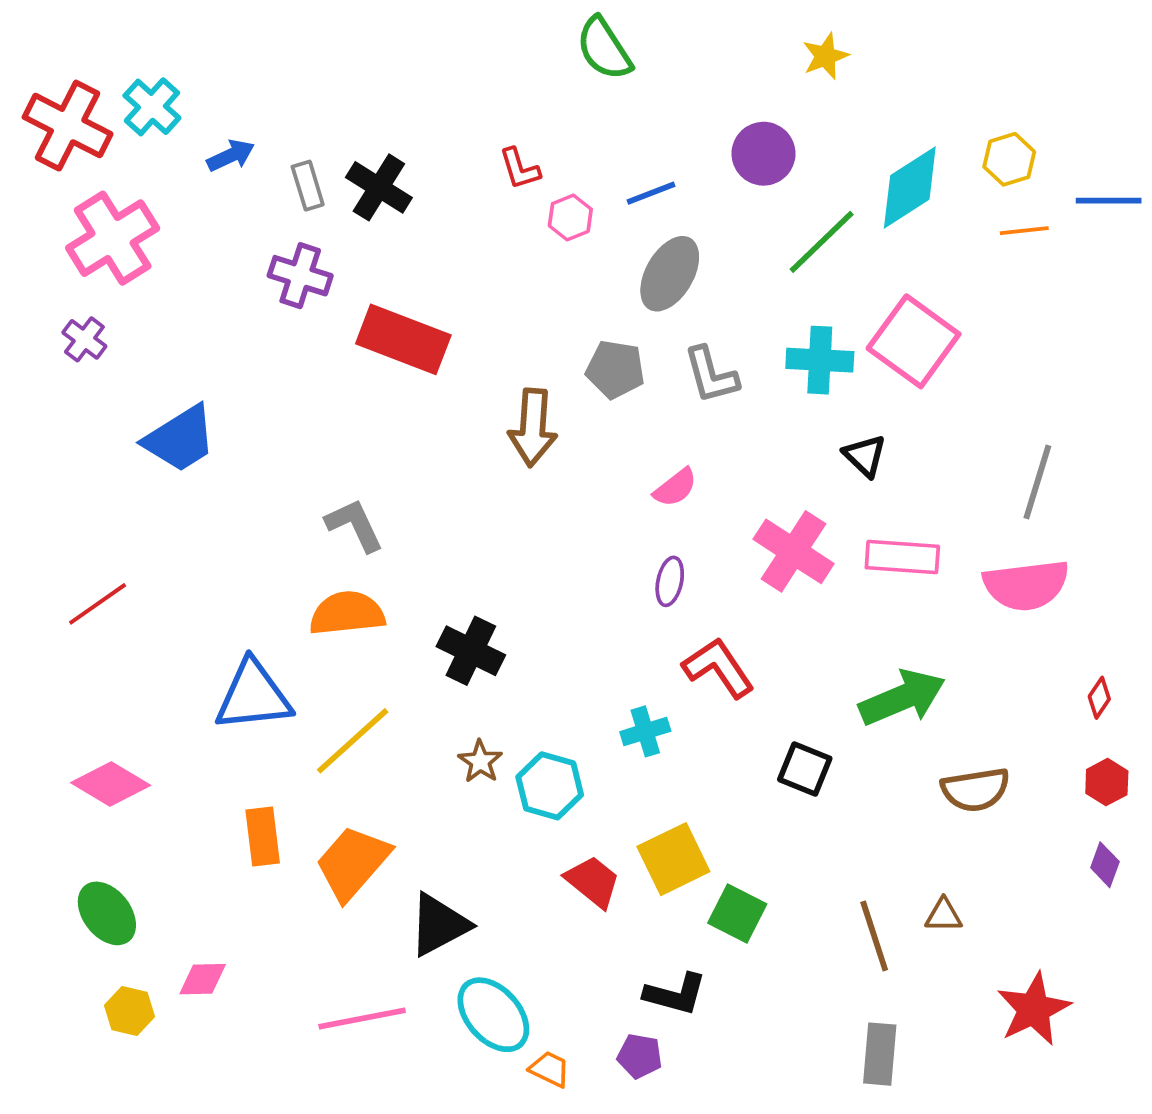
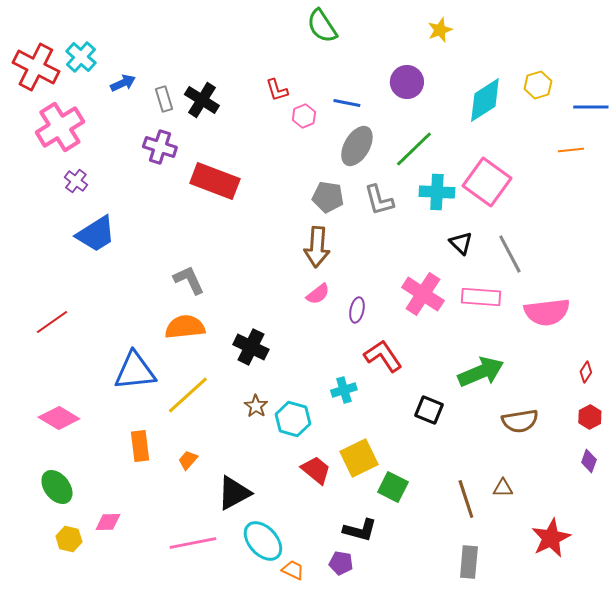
blue line: (651, 193) -> (347, 103), turned 32
orange line: (1024, 231) -> (571, 150), moved
green line: (822, 242) -> (414, 149), moved
purple cross: (84, 339) -> (76, 181), moved
brown arrow: (533, 428) -> (317, 247), moved
gray line: (1037, 482) -> (510, 254), moved, turned -45
pink semicircle: (675, 488) -> (318, 294), moved
orange trapezoid: (353, 863) -> (188, 460), size x0.5

